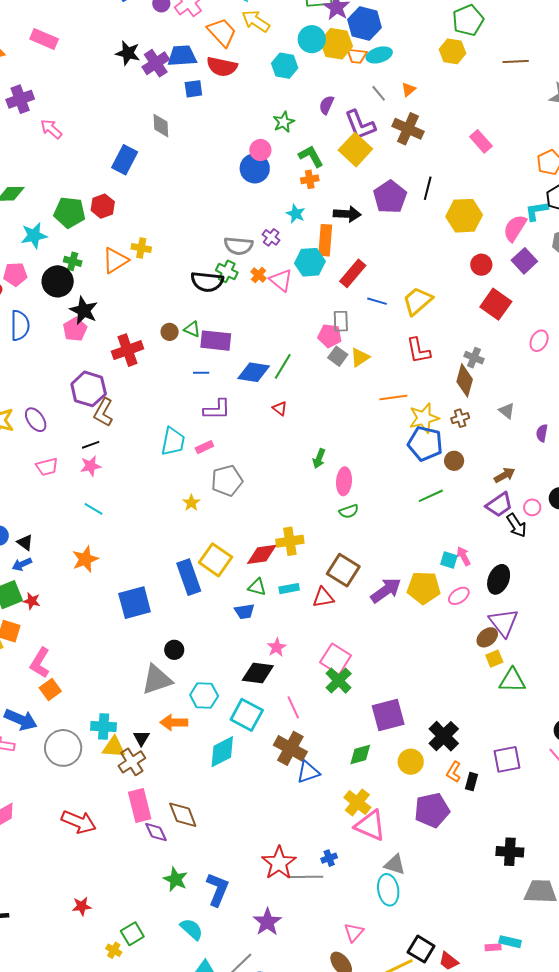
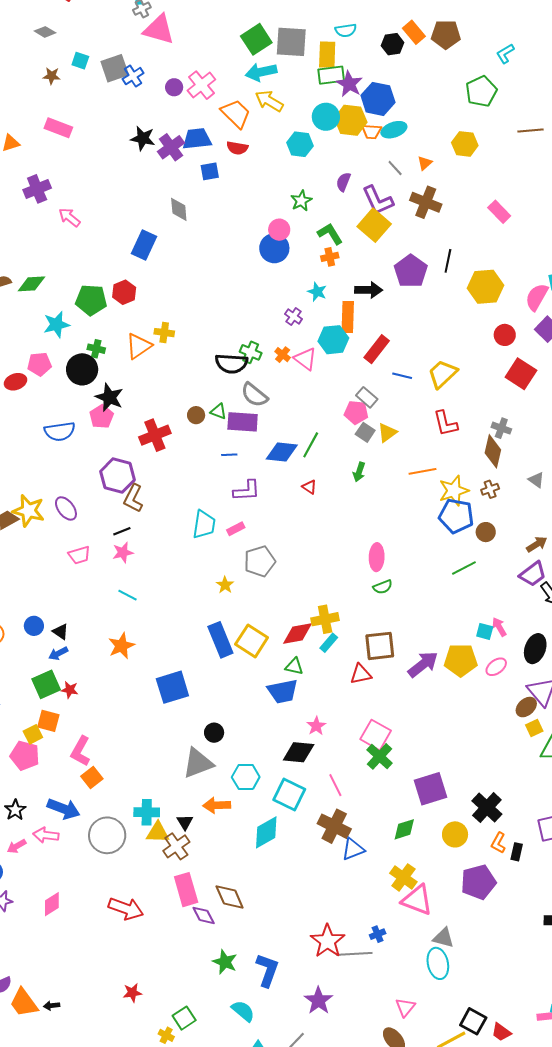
yellow hexagon: (452, 51) -> (465, 144), moved
red semicircle: (222, 67) -> (237, 148), size x0.7
gray semicircle: (239, 246) -> (254, 395), moved, turned 36
gray rectangle: (341, 321) -> (367, 397), turned -45
blue semicircle: (20, 325) -> (60, 431), moved, turned 84
green arrow: (319, 459) -> (359, 472), moved
brown square: (343, 570) -> (380, 646), turned -36
blue rectangle: (189, 577) -> (220, 640), moved
cyan rectangle: (289, 589) -> (329, 643), moved, turned -36
blue trapezoid: (244, 611) -> (283, 691), size x1.5

